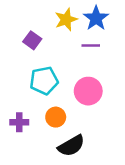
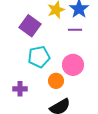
purple square: (32, 40) -> (30, 26), size x1.5
orange circle: (56, 117) -> (56, 81), moved

